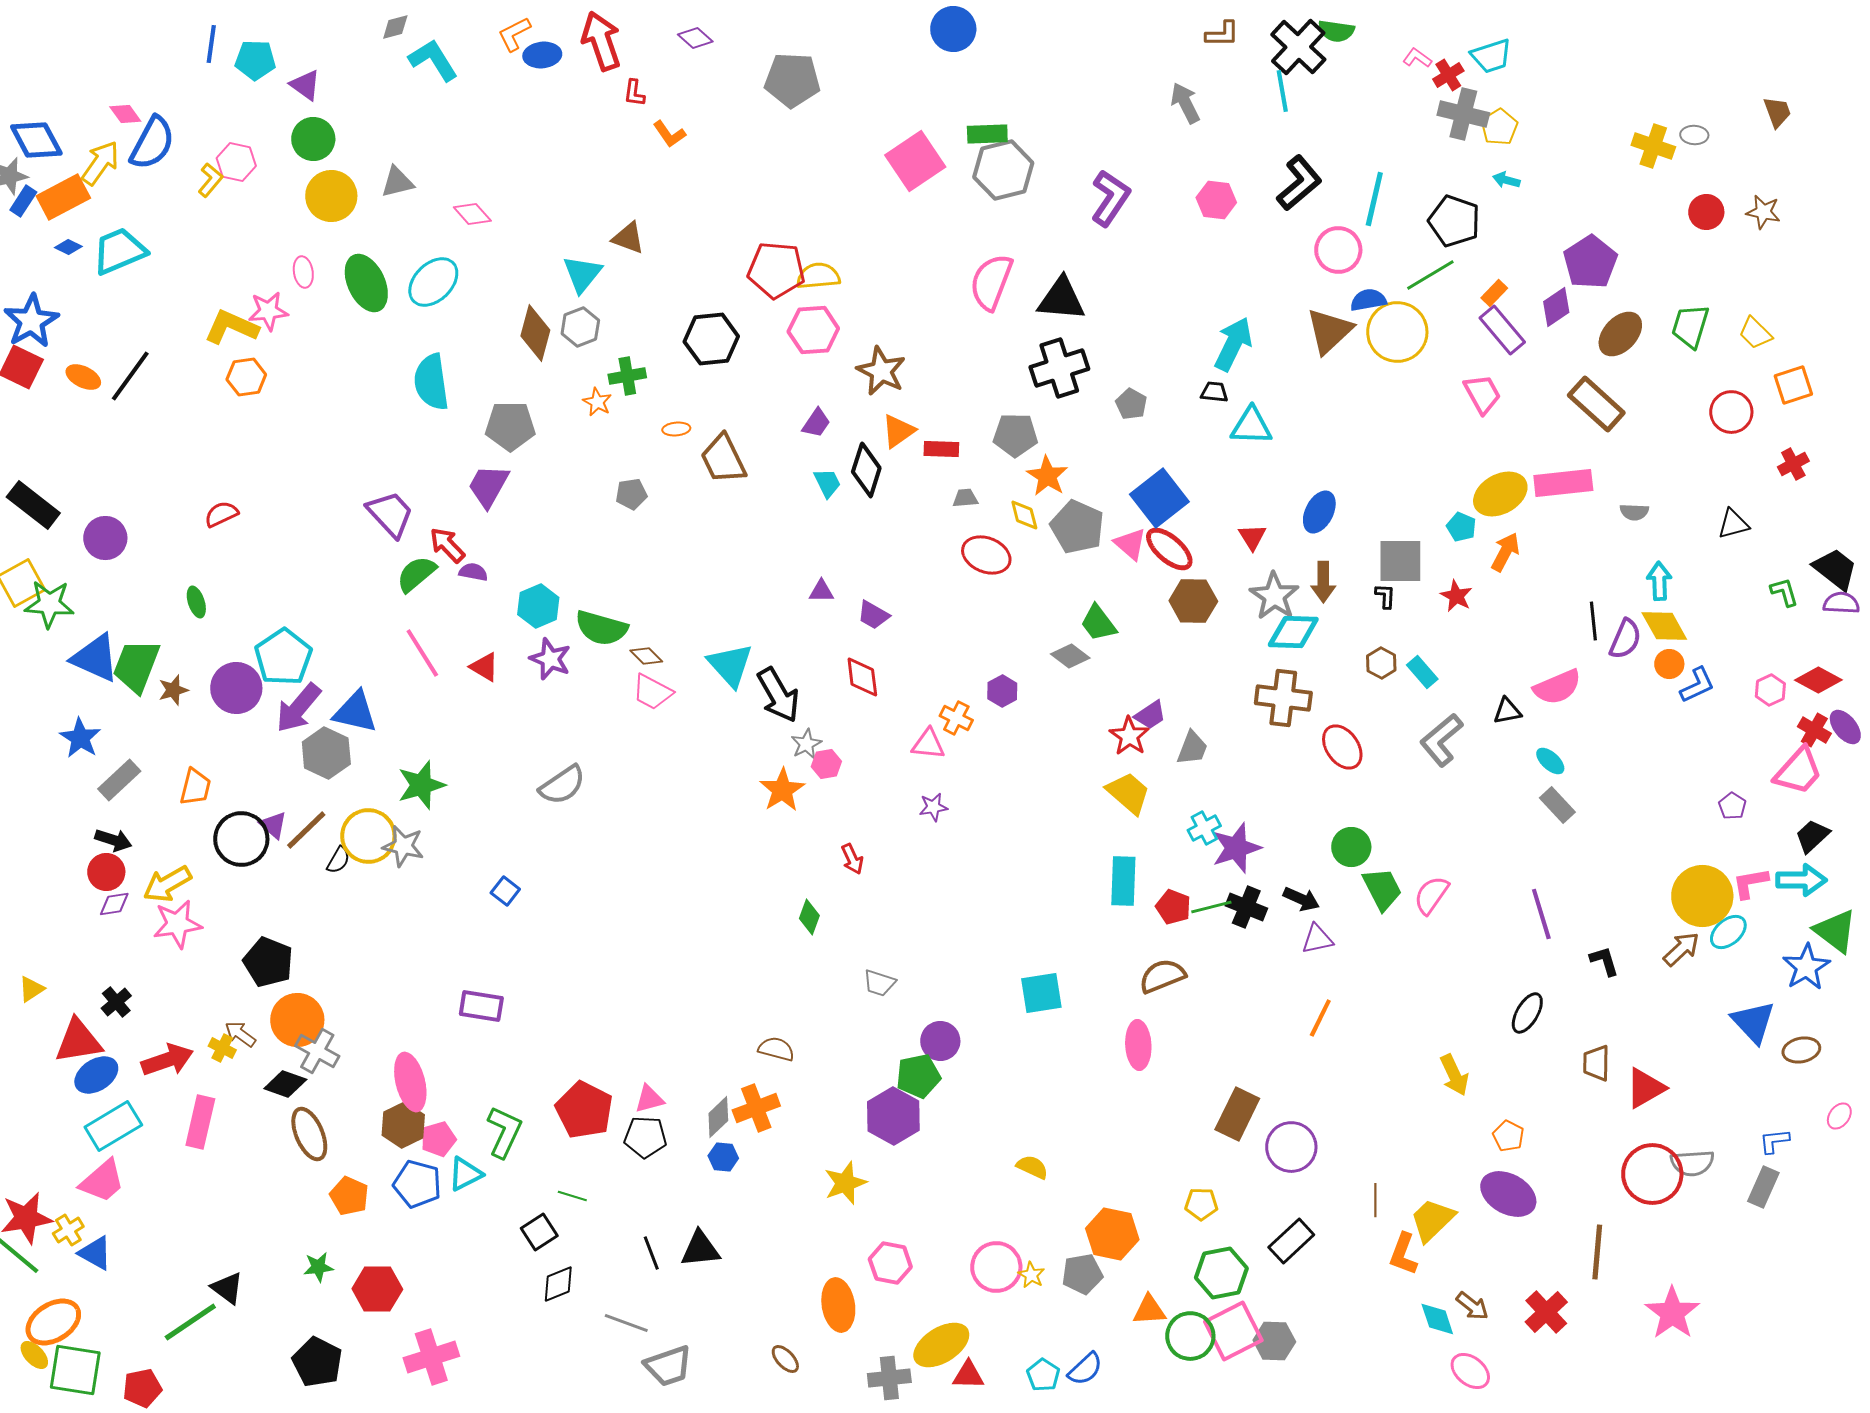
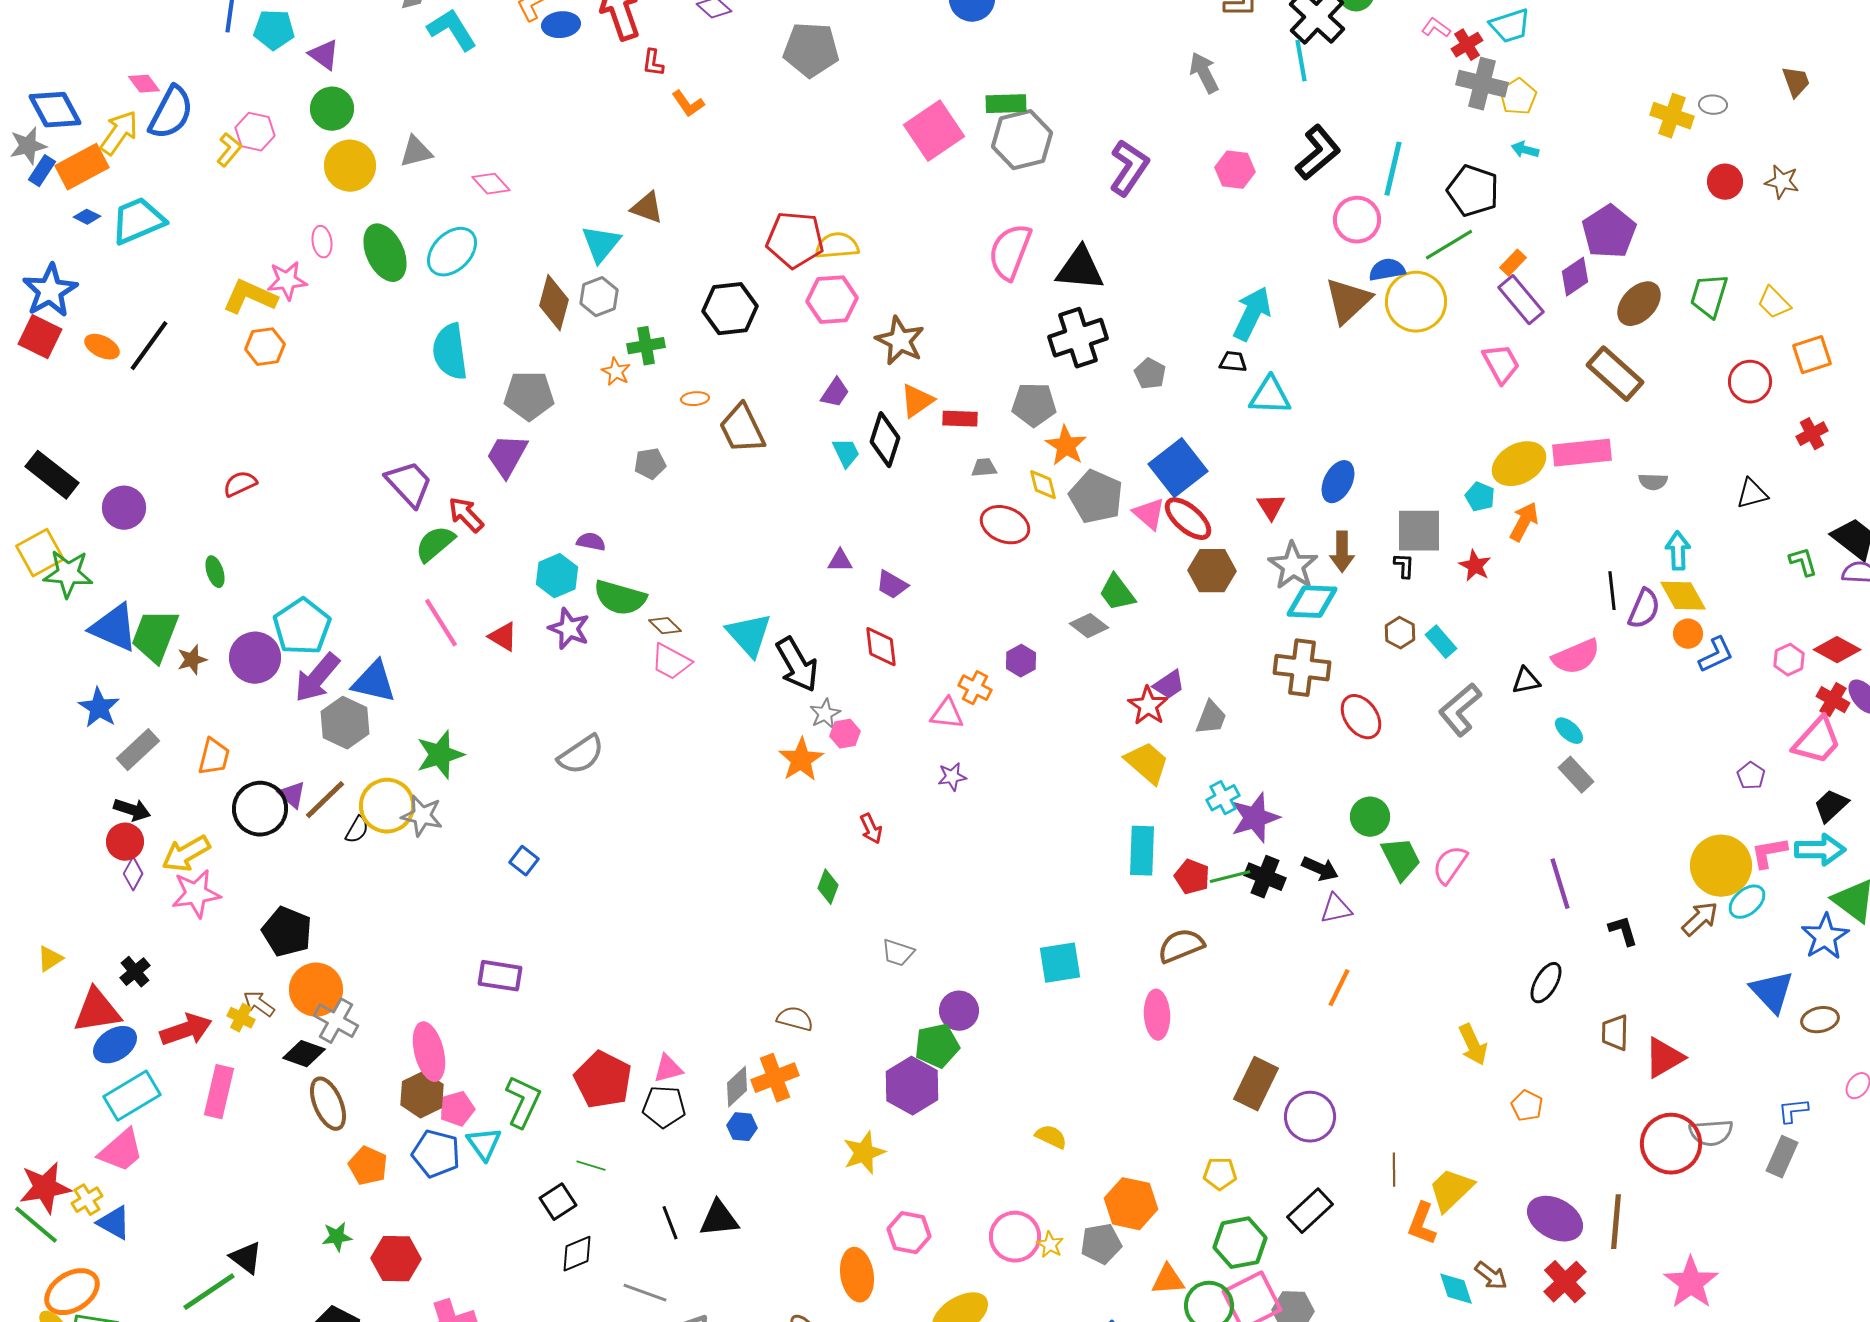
purple semicircle: (473, 572) -> (591, 542), moved
purple diamond: (114, 904) -> (133, 874), turned -52
cyan triangle: (465, 1174) -> (484, 1144), turned -39
purple ellipse: (1508, 1194) -> (1555, 1219), moved

